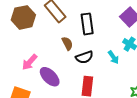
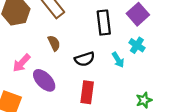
black rectangle: (87, 24) -> (104, 23), moved
brown semicircle: (67, 43) -> (54, 43), moved

